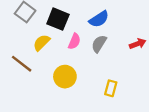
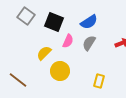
yellow semicircle: (41, 43) -> (44, 53), moved
brown line: (22, 64) -> (18, 80), moved

